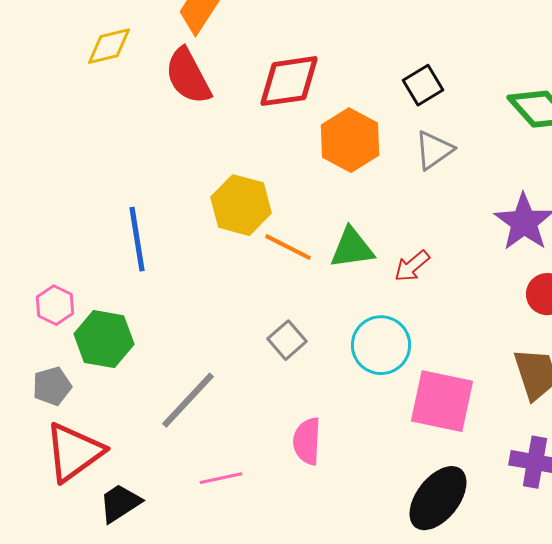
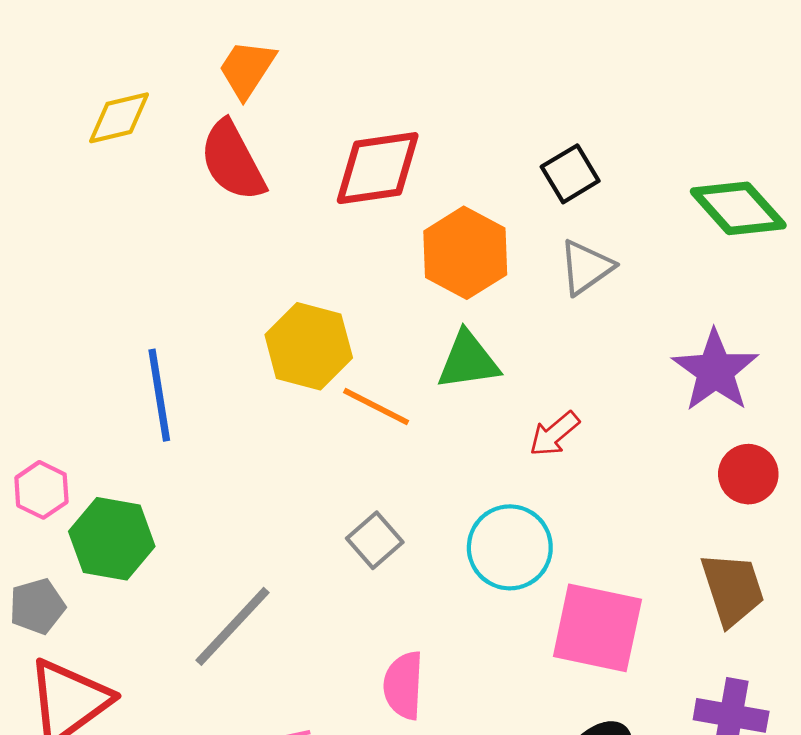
green triangle: (352, 248) -> (468, 361), moved

